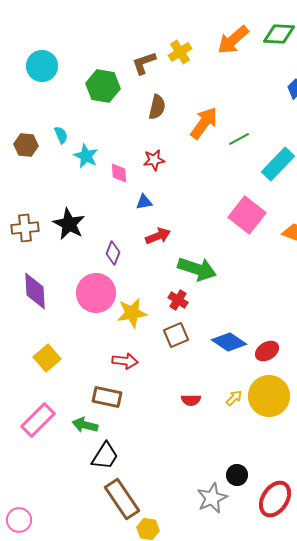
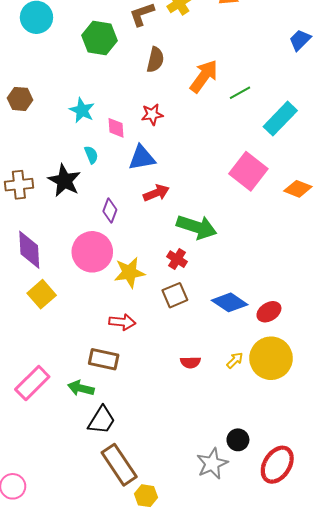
cyan semicircle: (61, 135) -> (91, 155), moved
blue triangle: (144, 202) -> (142, 158), size x1.6
yellow square: (47, 358) -> (42, 294), moved

